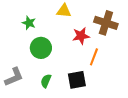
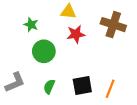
red star: (81, 36) -> (76, 34), moved
orange line: (94, 57) -> (110, 89), moved

